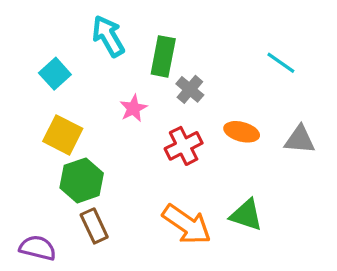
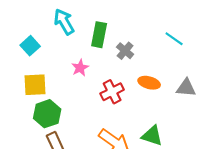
gray cross: (190, 89) -> (125, 51), moved
yellow square: (63, 135) -> (35, 85), turned -30

